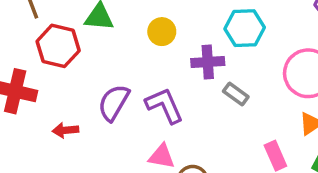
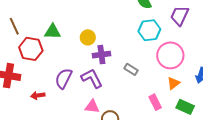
cyan hexagon: (245, 28) -> (149, 30), moved
purple cross: (208, 62) -> (101, 55), moved

